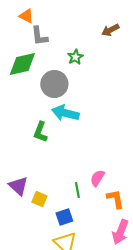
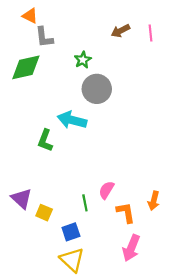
gray circle: (54, 84) -> (97, 89), moved

